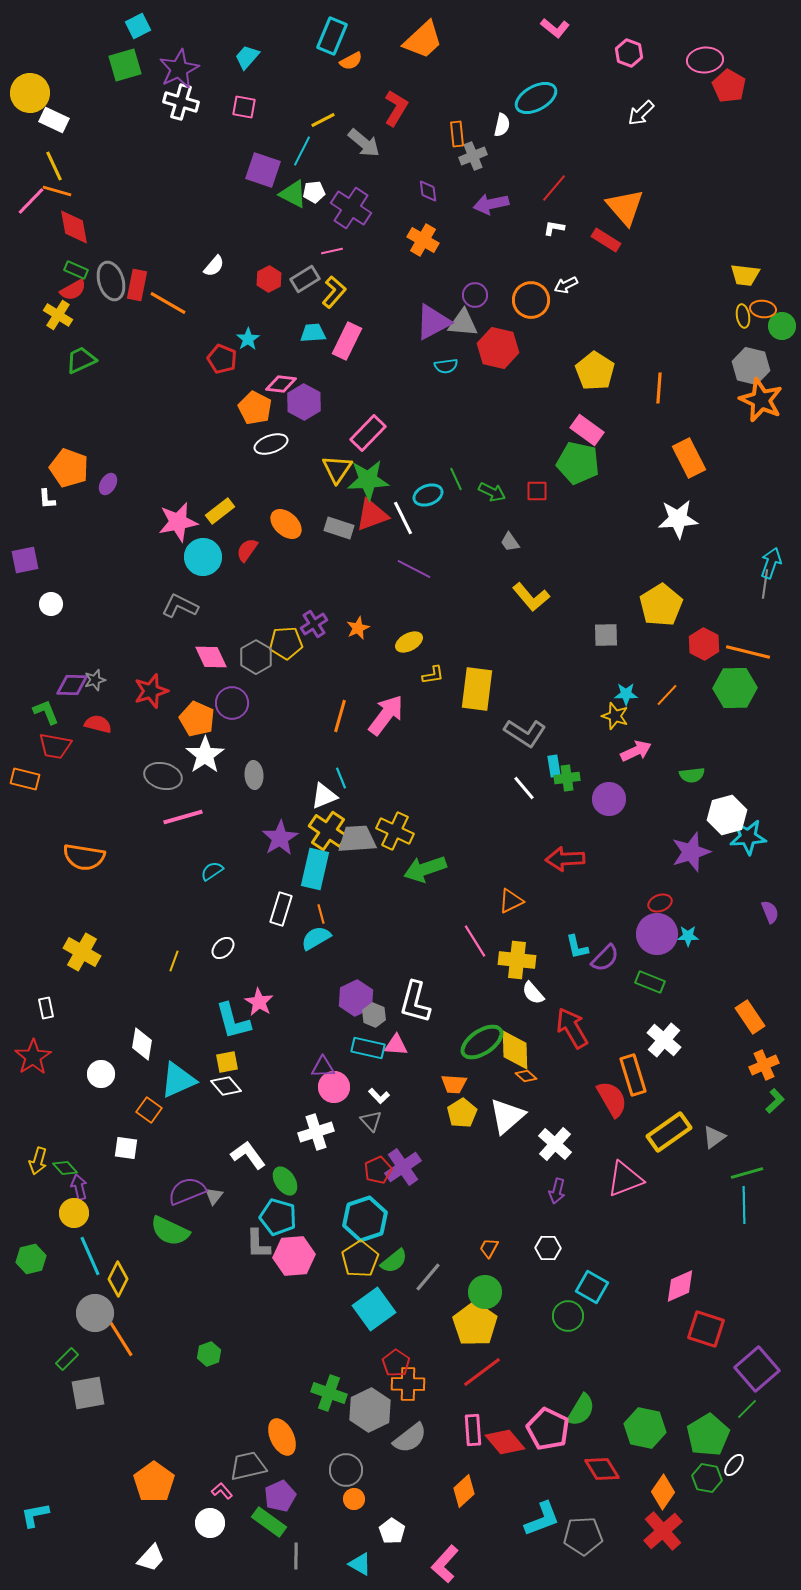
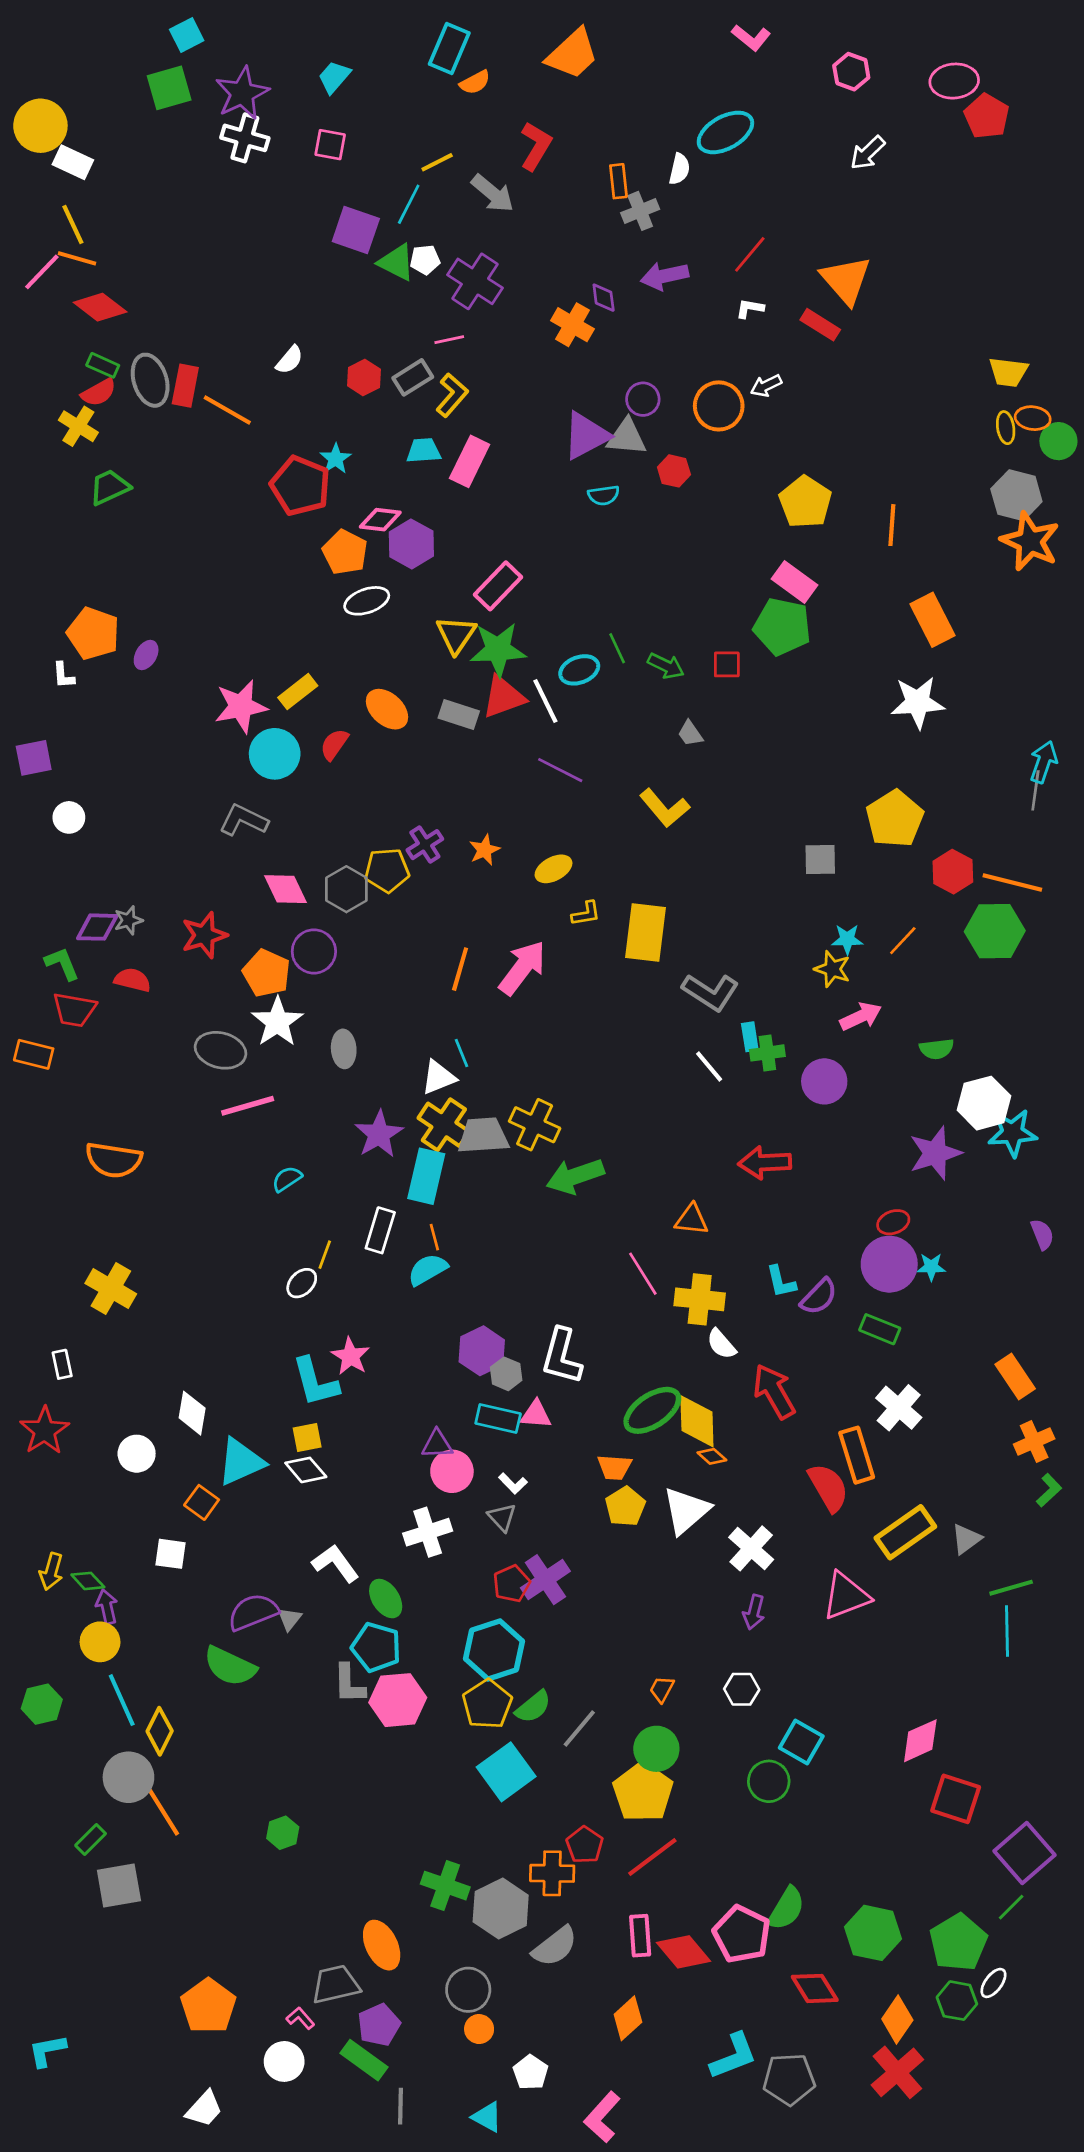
purple diamond: (428, 191) -> (604, 298), moved
red diamond: (74, 227) -> (100, 307), turned -42
red hexagon: (498, 348) -> (674, 471), size x0.6
red pentagon: (222, 359) -> (300, 486), size x1.5
yellow L-shape: (531, 597) -> (665, 808), moved
orange triangle: (511, 901) -> (692, 1219), turned 32
yellow line: (174, 961) -> (325, 1255), moved
red pentagon: (396, 1363) -> (585, 1845), moved

